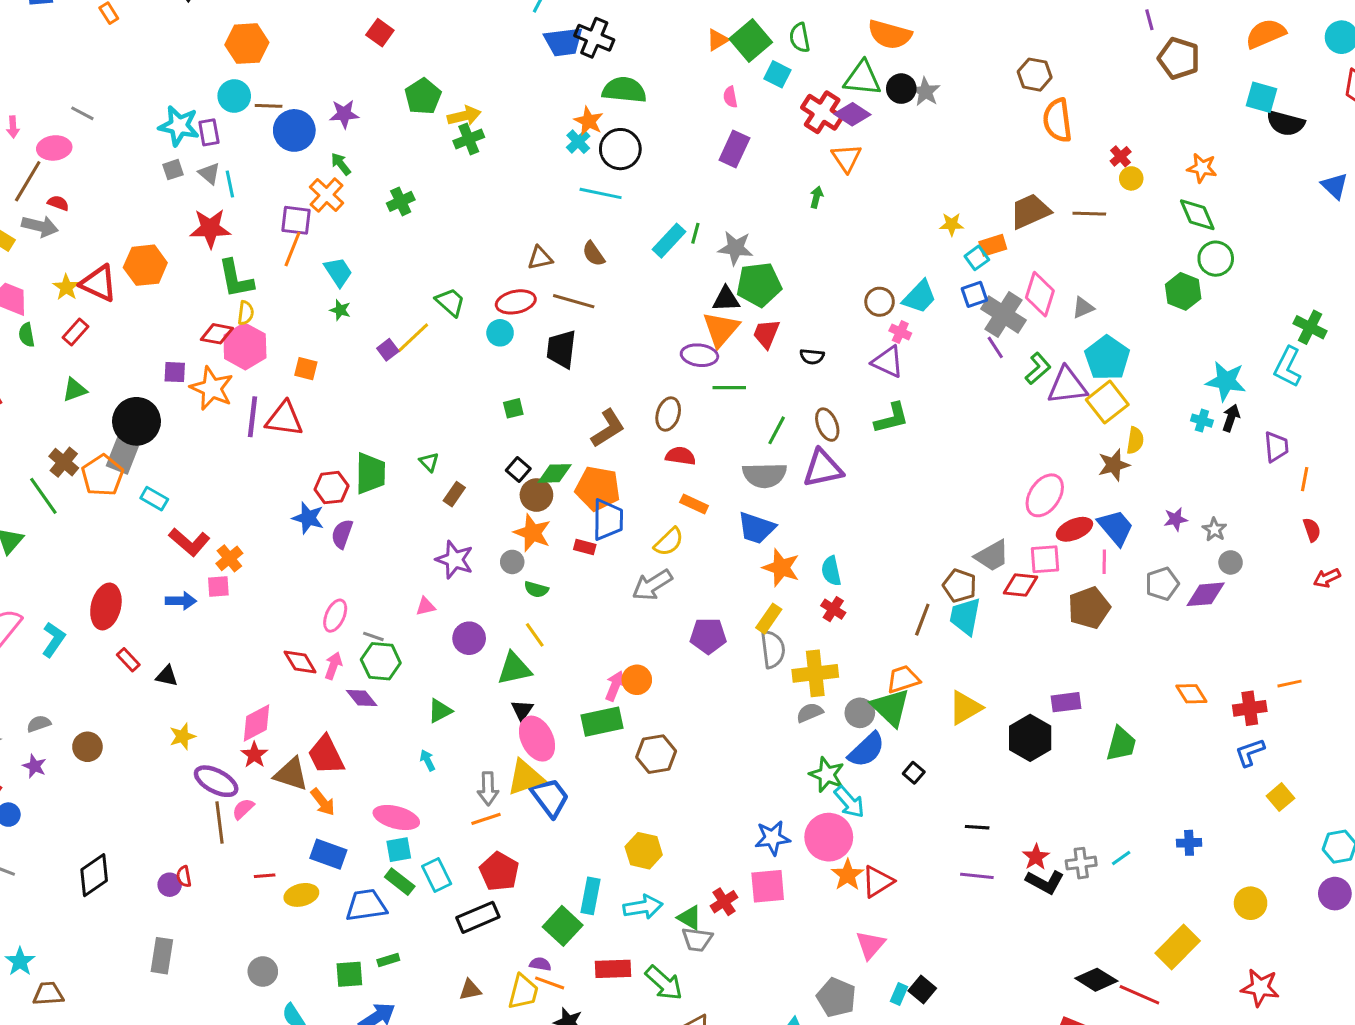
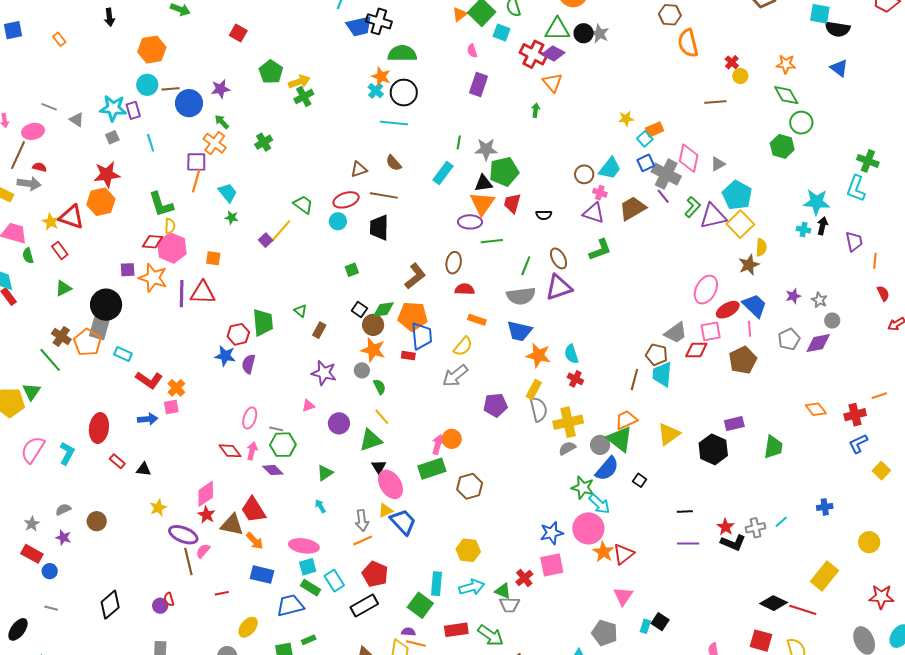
gray triangle: (209, 173) -> (77, 120), moved
blue triangle: (1335, 186) -> (839, 68), moved
brown trapezoid: (1030, 211) -> (633, 208), moved
red star: (210, 228) -> (107, 174), moved
cyan rectangle: (669, 241) -> (443, 173), moved
red rectangle: (75, 332) -> (60, 250), turned -72
green semicircle: (536, 589) -> (380, 387), turned -126
yellow triangle: (525, 777) -> (386, 511), size x0.6
yellow ellipse: (301, 895) -> (248, 627), moved, turned -30

